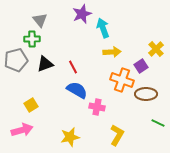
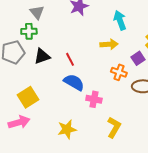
cyan arrow: (103, 28) -> (120, 20), moved
orange cross: (122, 80) -> (119, 72), size x0.7
yellow square: (31, 105) -> (28, 97), size x1.5

